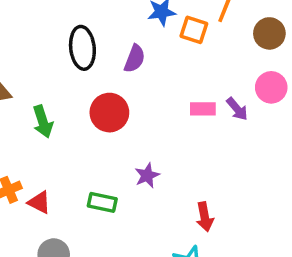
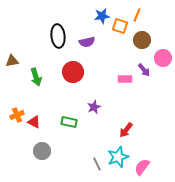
brown circle: (269, 33) -> (142, 40), moved
purple semicircle: (135, 59) -> (87, 42), turned 56
pink rectangle: (203, 109) -> (125, 79), moved
red arrow: (205, 217) -> (126, 130), turned 49

